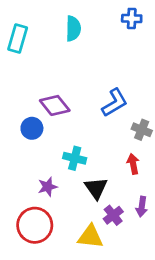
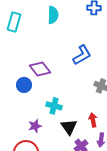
blue L-shape: (115, 103) -> (82, 55), moved
red arrow: (133, 164) -> (93, 120), moved

